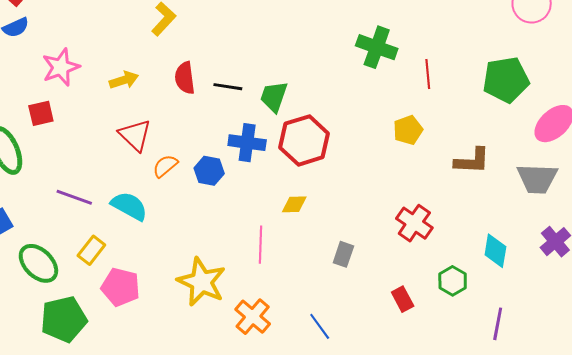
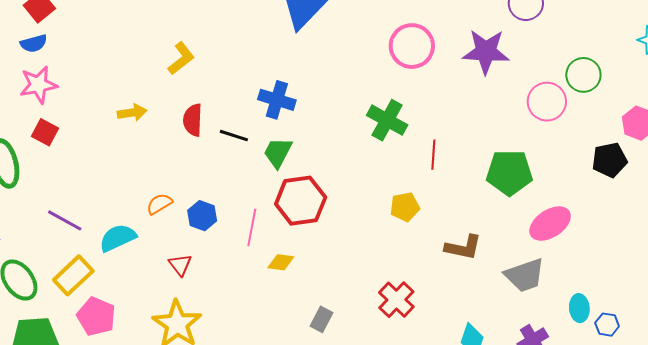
pink star: (61, 67) -> (38, 85), moved
red square: (41, 113) -> (45, 132), turned 32
red triangle: (135, 135) -> (180, 265), moved, size x0.7
blue cross: (247, 143) -> (277, 100), moved
gray trapezoid: (537, 179) -> (525, 275), turned -30
cyan semicircle: (129, 206) -> (118, 238), turned -63
pink line: (260, 245) -> (252, 227), moved
yellow rectangle: (91, 250) -> (73, 275), size x1.4

